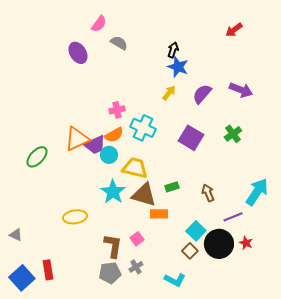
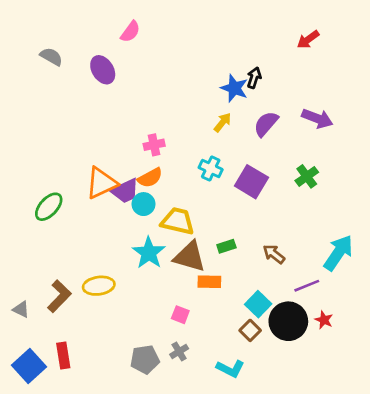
gray semicircle: (119, 43) -> (51, 57), moved
black arrow: (173, 50) -> (254, 78), moved
cyan cross: (143, 128) -> (211, 169), moved, size x0.7
brown arrow: (208, 193) -> (274, 254), turned -30
pink square: (137, 239) -> (180, 315), turned -32
brown L-shape: (113, 246) -> (59, 296), moved, turned 35

